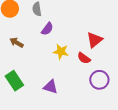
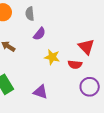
red triangle: (95, 40) -> (86, 47), turned -36
red semicircle: (84, 58) -> (75, 65), turned -32

